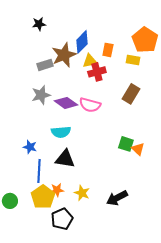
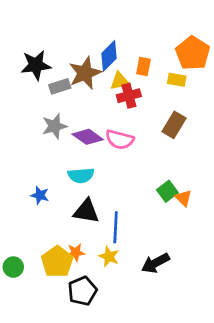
black star: (39, 24) -> (36, 65), moved, size x1.6
green square: (126, 144) -> (167, 191), turned 35
blue line: (39, 171) -> (116, 227), moved

